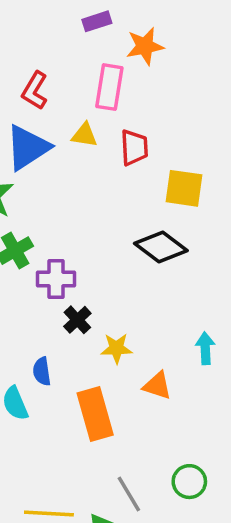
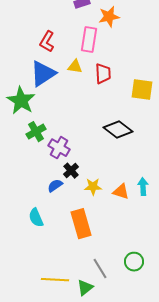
yellow square: (184, 188) -> (142, 90), moved
purple cross: (56, 279) -> (59, 148), turned 30
blue semicircle: (42, 371) -> (55, 186), moved, turned 63
orange triangle: (157, 386) -> (121, 192), moved

